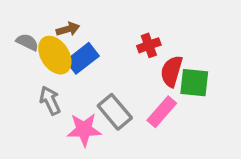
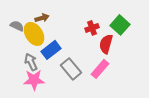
blue rectangle: (82, 58) -> (51, 50), moved
green square: (194, 83) -> (120, 25), moved, turned 36
pink star: (84, 130) -> (34, 80), moved

